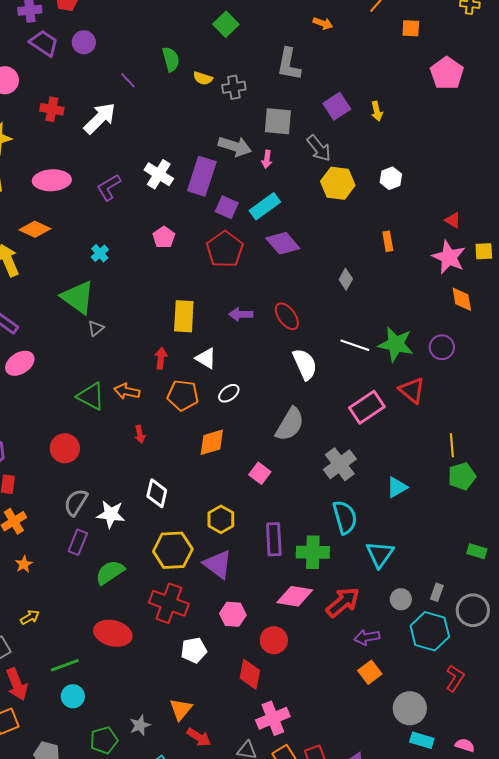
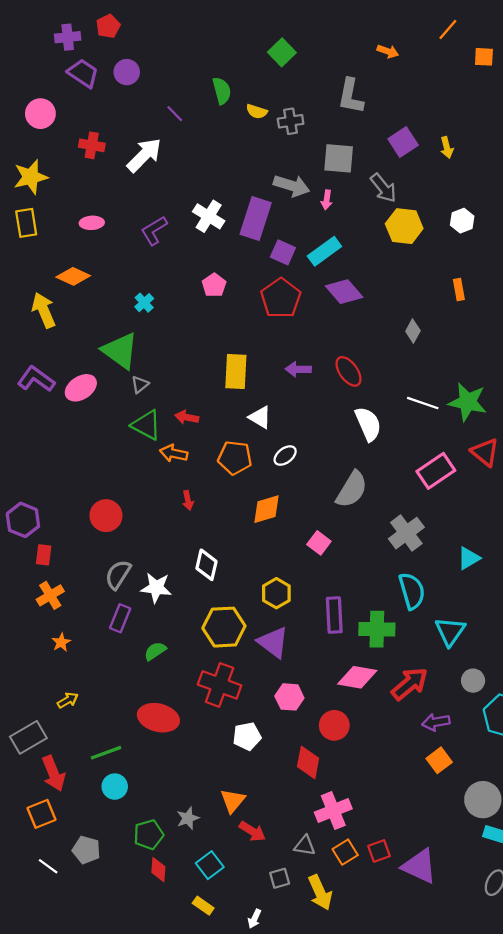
pink ellipse: (52, 180) -> (92, 223), size x0.6
red arrow: (161, 358) -> (187, 417), moved, turned -85
pink ellipse: (20, 363) -> (81, 388), moved
green triangle: (91, 396) -> (146, 425), moved
green semicircle: (110, 572) -> (155, 651), size x0.7

